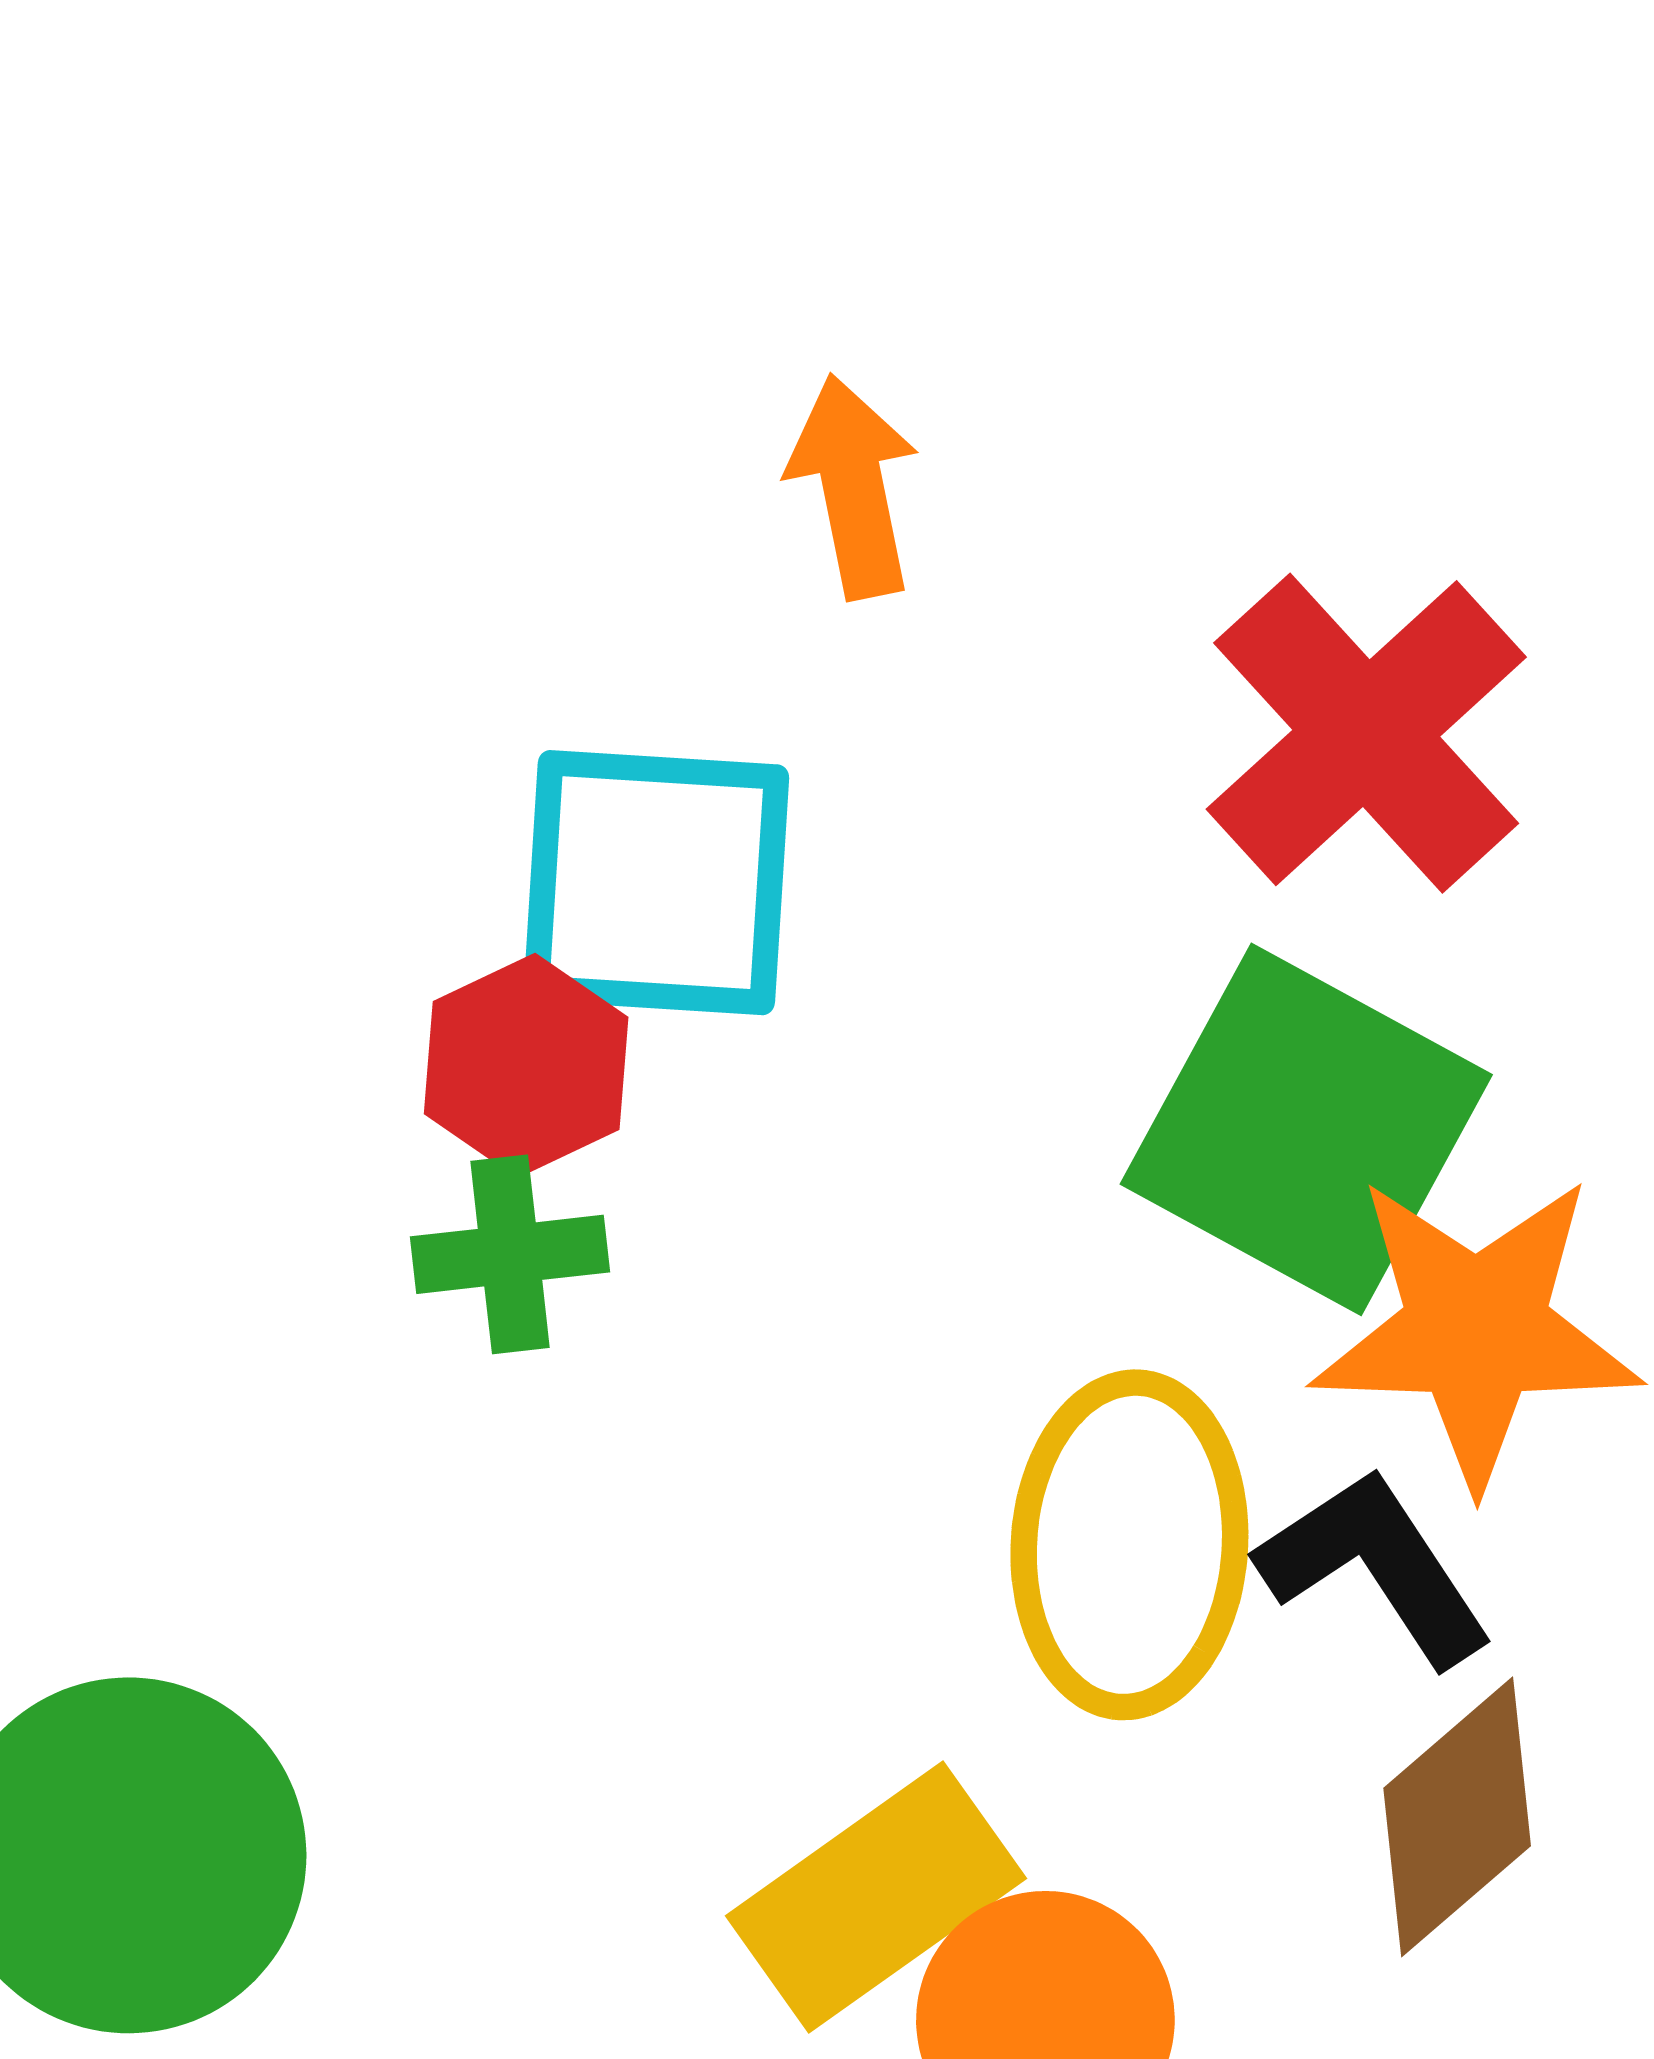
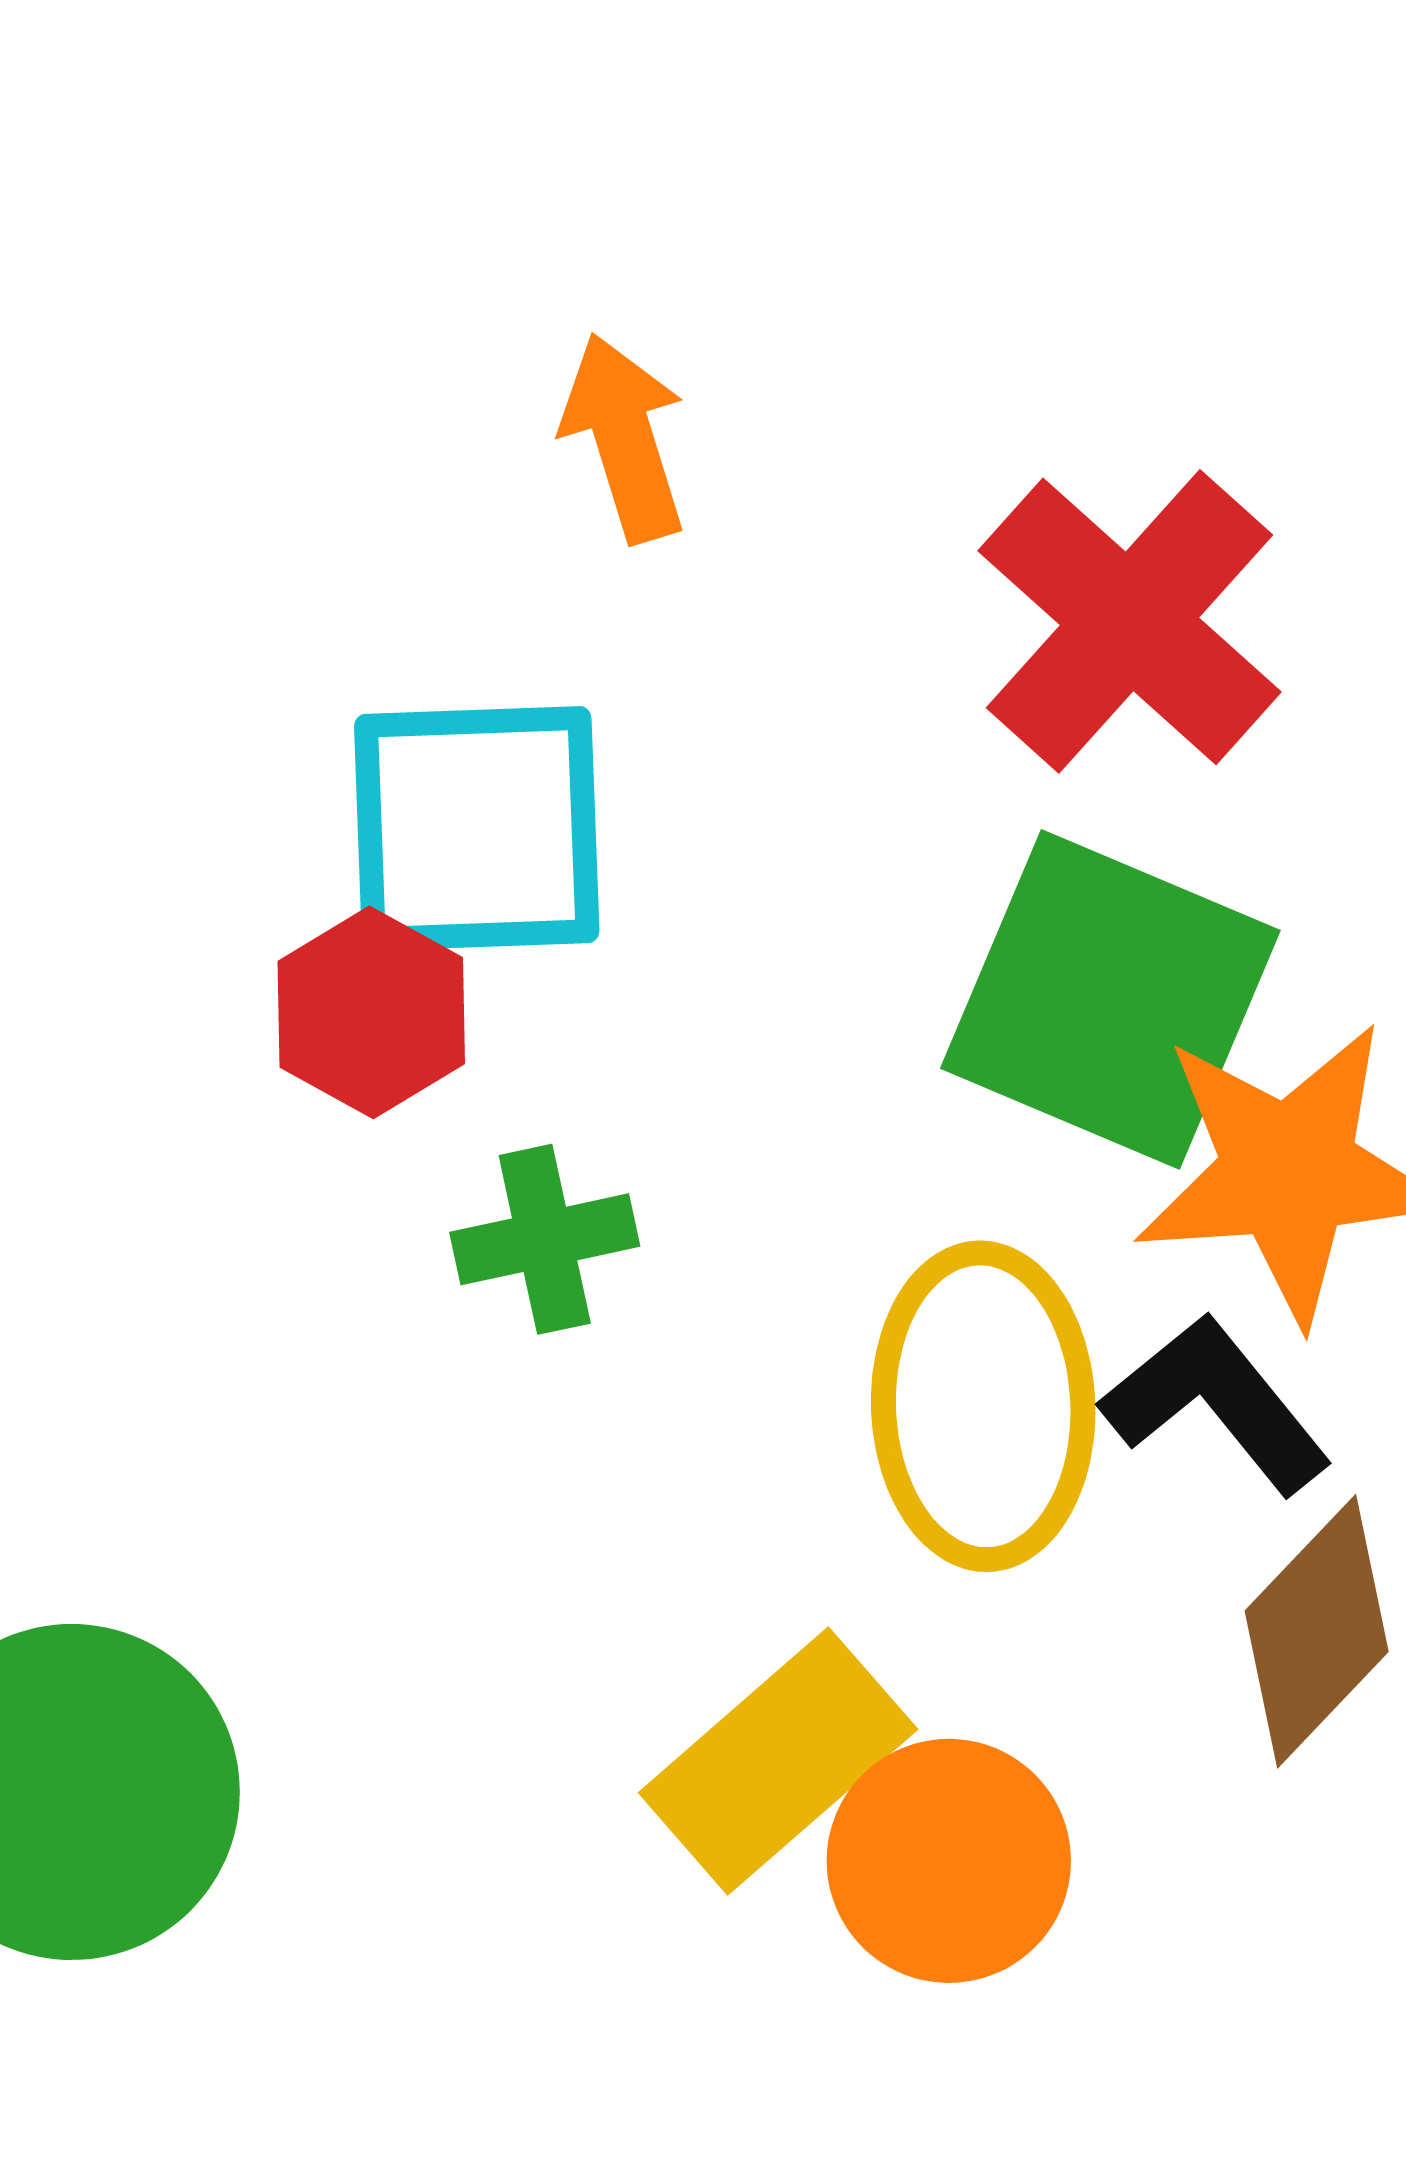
green cross: (510, 1254) -> (545, 1239), moved

